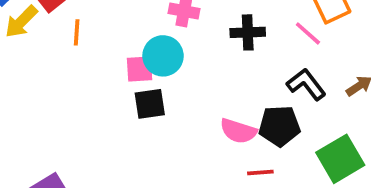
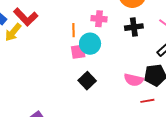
orange line: (77, 32) -> (74, 30), moved
black square: (150, 104) -> (87, 81), moved, turned -30

